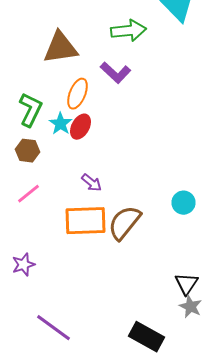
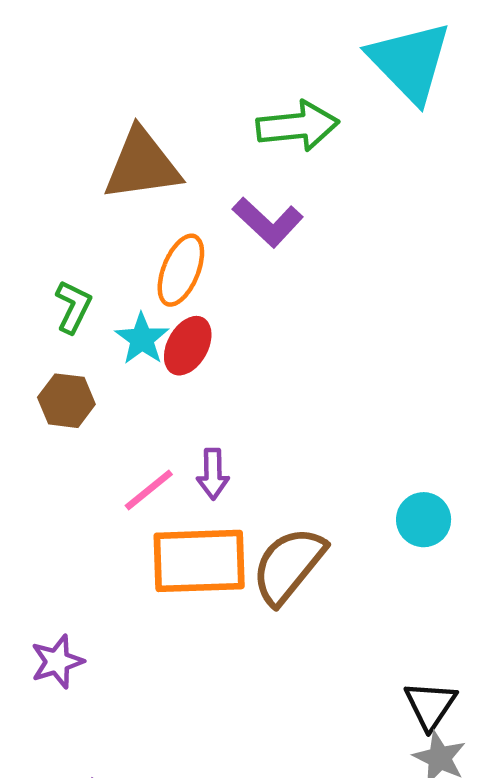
green L-shape: (30, 110) -> (73, 307), size x0.7
purple arrow: (92, 183) -> (213, 474), turned 50
pink line: (28, 194) -> (149, 490), moved

